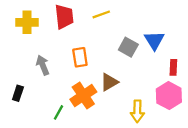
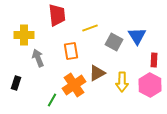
yellow line: (101, 14) -> (90, 28), moved
yellow cross: (27, 22) -> (24, 35), moved
yellow arrow: (137, 111) -> (122, 82), moved

